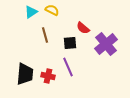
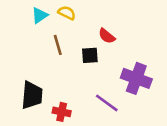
purple cross: (106, 44) -> (136, 78), moved, turned -30
purple line: (68, 67) -> (107, 103), moved, turned -30
red cross: (48, 76) -> (62, 112), moved

